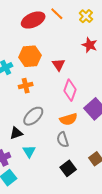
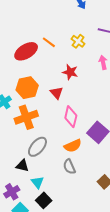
red star: (90, 45) -> (70, 72), moved
orange cross: (26, 86) -> (26, 117), size x1.6
black triangle: (16, 133) -> (22, 166), turned 40
black square: (68, 168) -> (44, 200), moved

